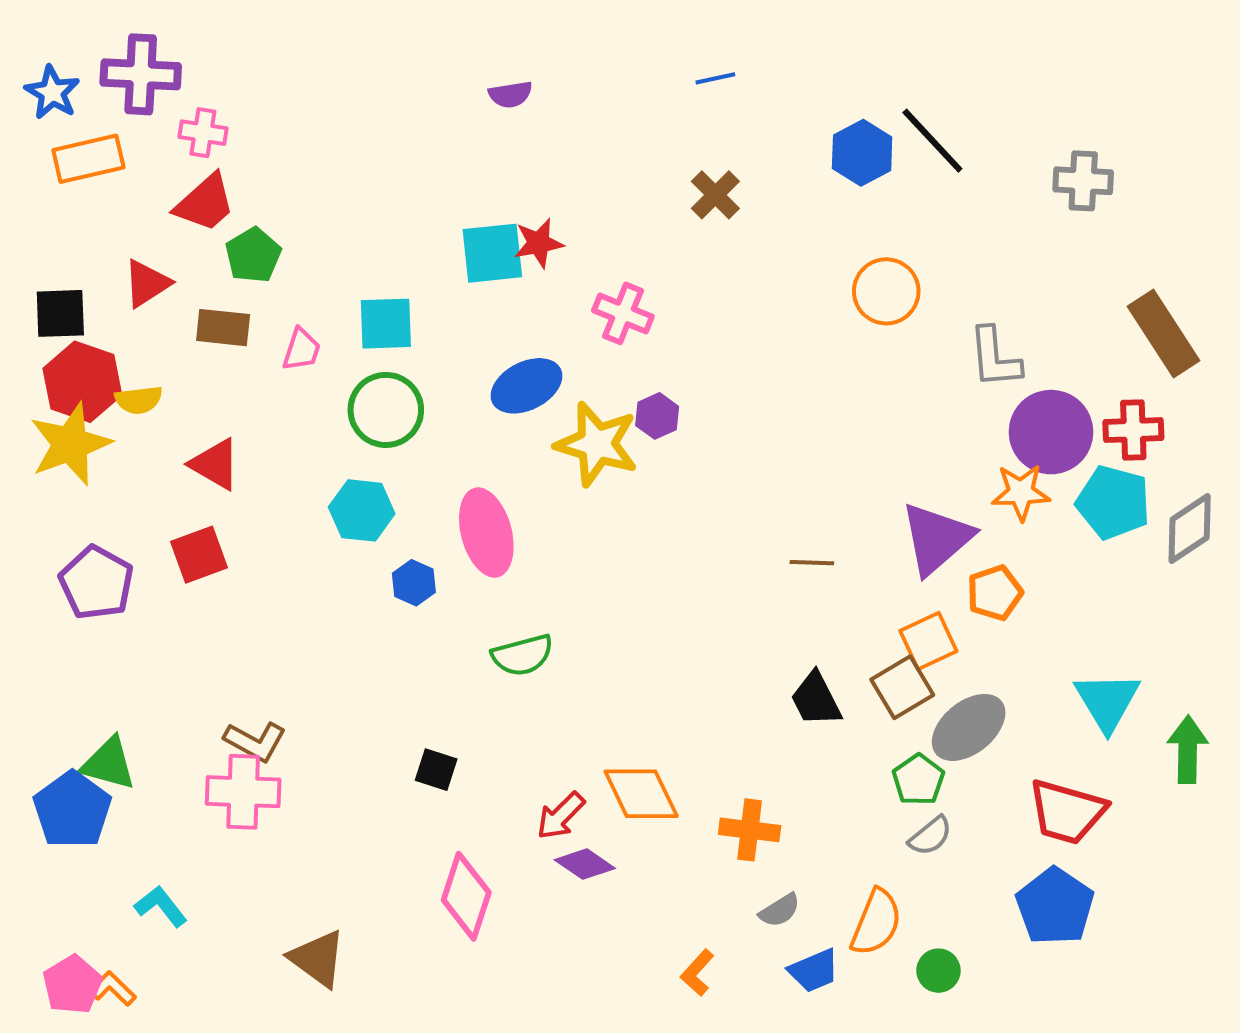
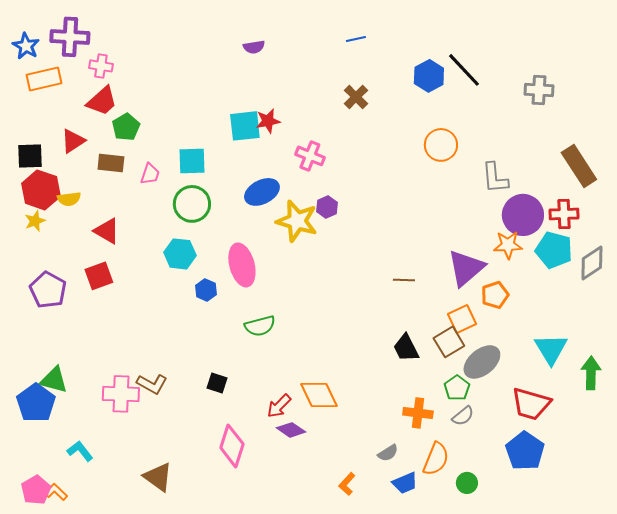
yellow star: (70, 444) -> (35, 221), size x0.5
brown L-shape: (255, 742) -> (152, 384), moved
orange cross: (750, 830) -> (418, 413), moved

